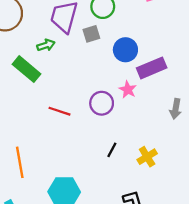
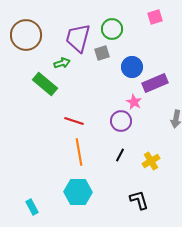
purple circle: (102, 103) -> (121, 121), moved
orange line: (20, 162) -> (79, 152), moved

